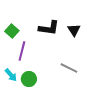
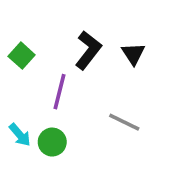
black L-shape: (49, 28) -> (88, 50), turned -60
purple line: (22, 51) -> (59, 92), moved

